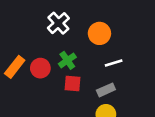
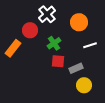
red circle: (40, 68) -> (30, 30), moved
gray rectangle: (106, 90) -> (76, 68), moved

